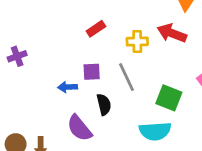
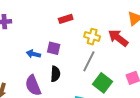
gray line: (127, 77) -> (89, 61), moved, turned 35

